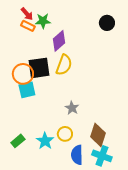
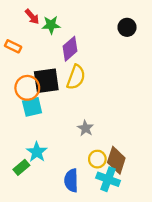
orange rectangle: (28, 26) -> (13, 46), moved
yellow circle: (65, 134) -> (97, 159), moved
cyan star: (45, 141) -> (37, 152), moved
blue semicircle: (77, 155) -> (71, 180), moved
cyan cross: (102, 156) -> (108, 179), moved

